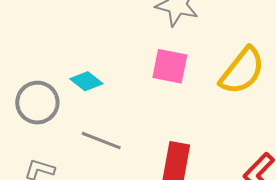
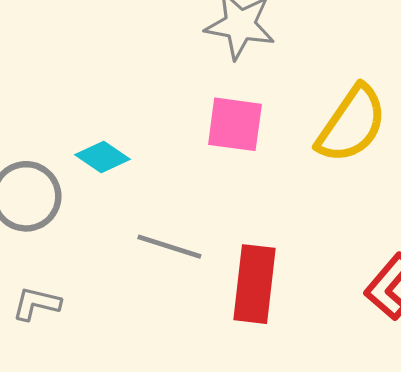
gray line: (101, 141) -> (169, 247), moved

